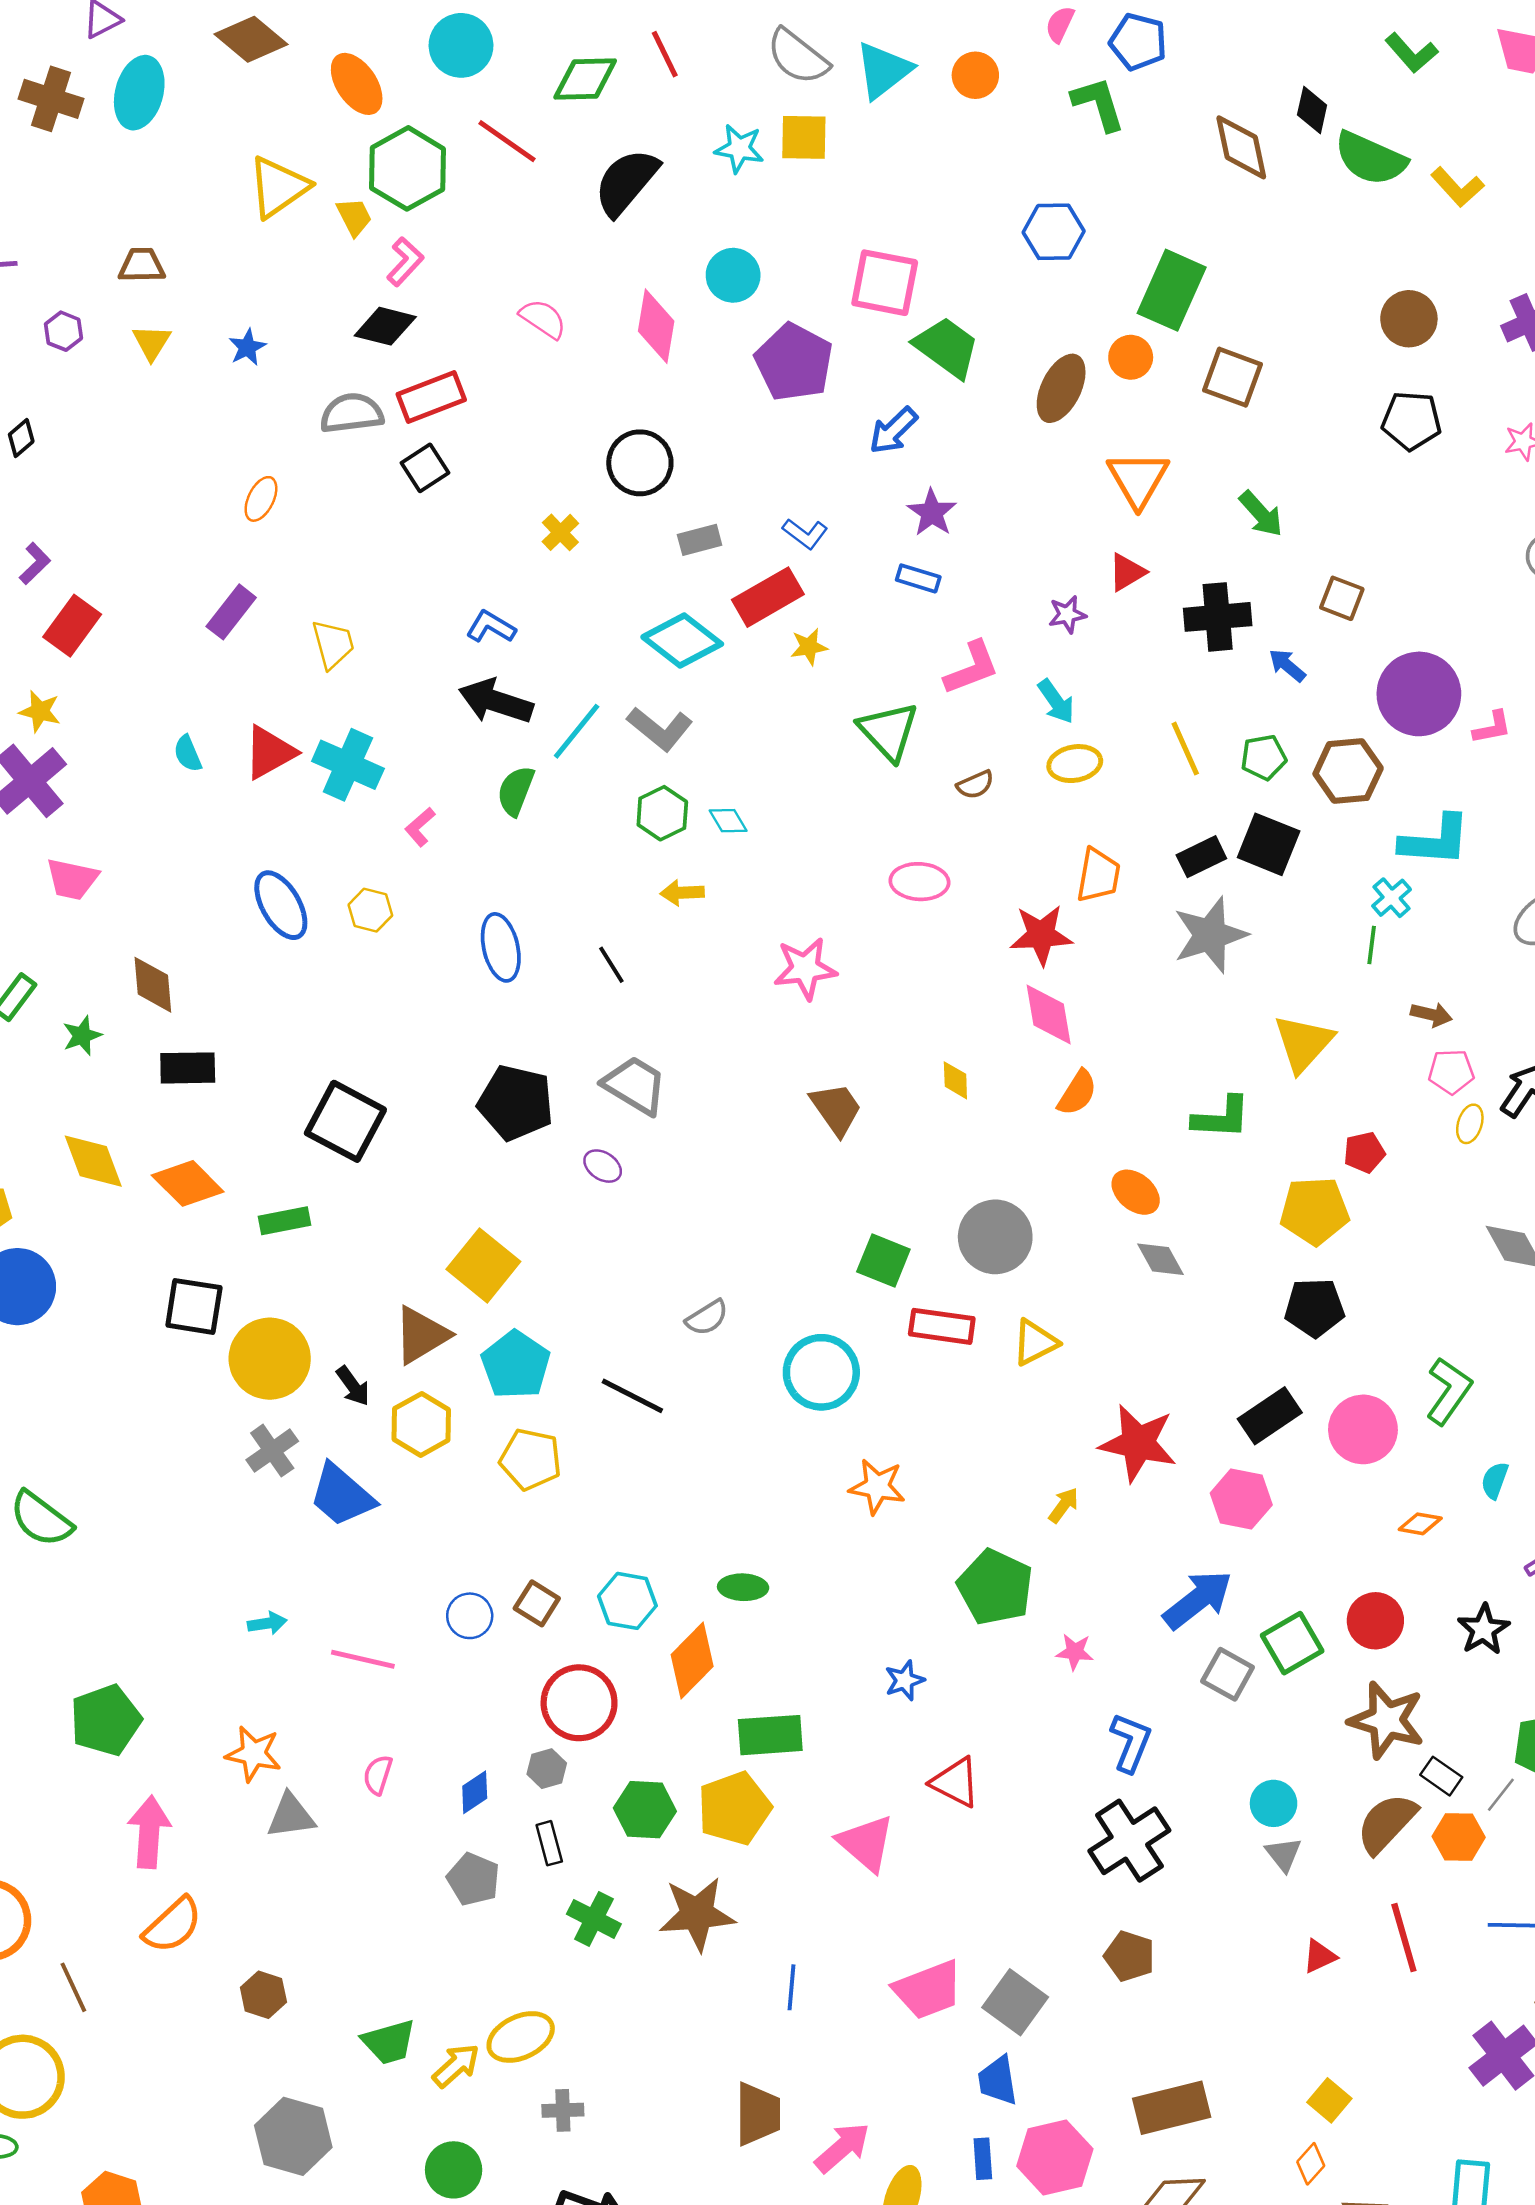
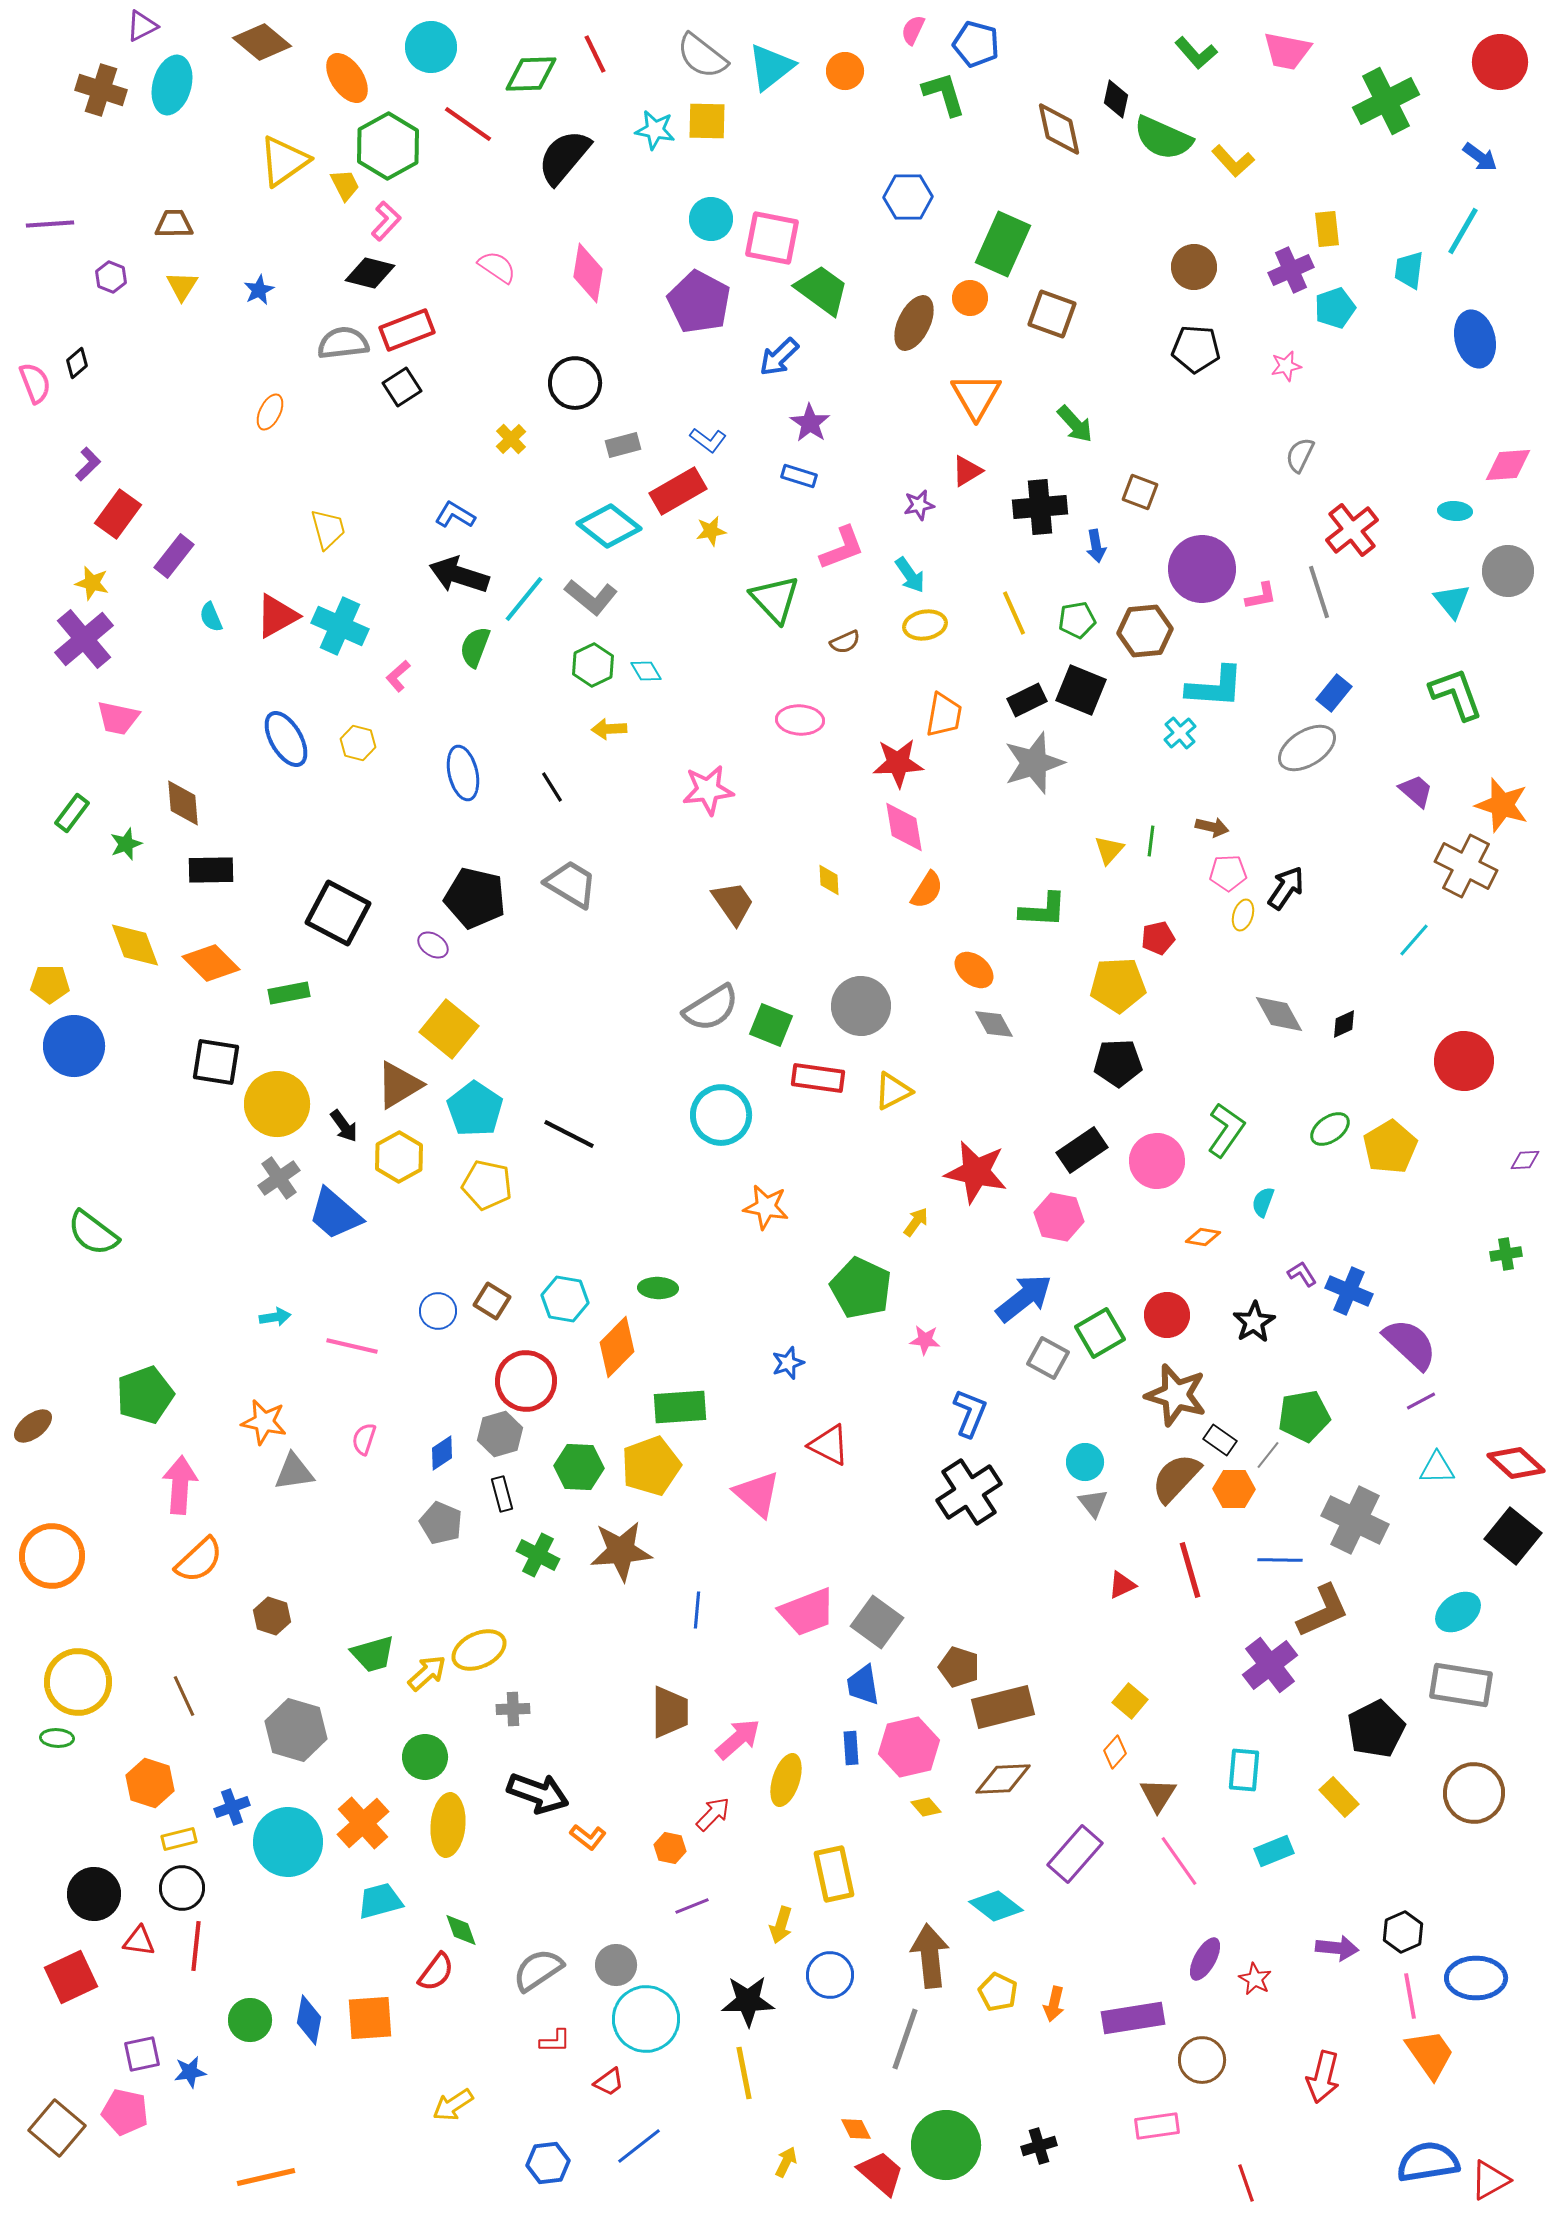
cyan circle: (733, 275) -> (711, 219), moved
purple rectangle: (231, 612) -> (174, 556), moved
blue arrow: (1287, 665) -> (1096, 546), turned -140
green line: (1372, 945) -> (1151, 841), moved
yellow triangle: (1303, 1043) -> (1109, 850), size x0.6
purple ellipse: (603, 1166) -> (433, 945), moved
gray semicircle: (707, 1318) -> (711, 1008), moved, size x1.6
gray hexagon: (547, 1769) -> (500, 1434), size x1.4
brown pentagon: (1129, 1956) -> (959, 1667), moved
brown line: (73, 1987) -> (184, 1696), moved

